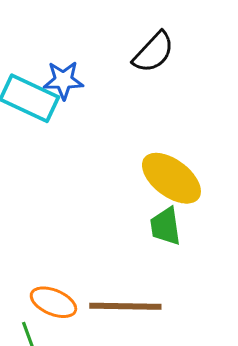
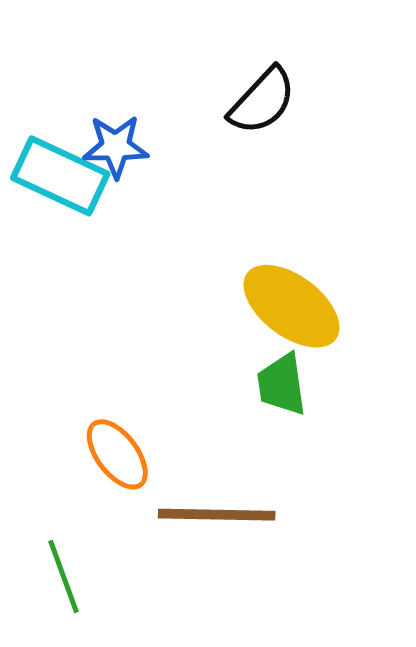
orange ellipse: (53, 302) -> (117, 454), moved, turned 30

